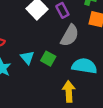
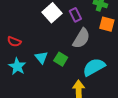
cyan semicircle: (84, 66) -> (94, 67), turned -40

